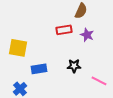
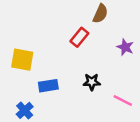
red rectangle: (64, 30) -> (79, 37), turned -42
purple star: (87, 35) -> (125, 47), moved

